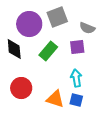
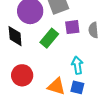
gray semicircle: (87, 28) -> (93, 30), moved, turned 63
purple square: (77, 47) -> (72, 27), moved

